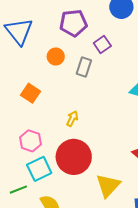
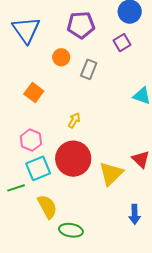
purple square: (102, 45) -> (122, 43), moved
yellow triangle: (108, 186) -> (111, 174), moved

